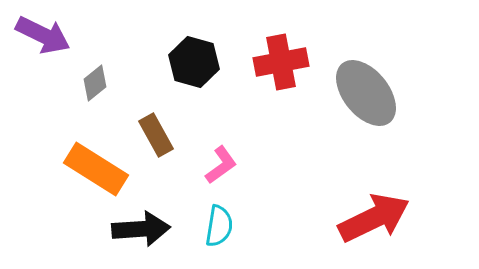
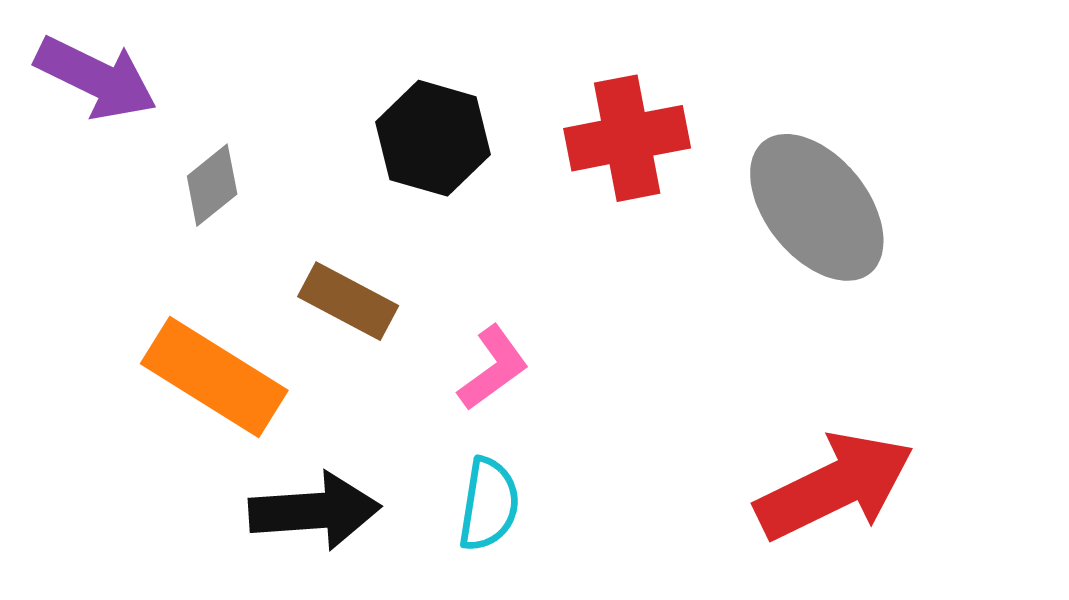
brown rectangle: (156, 135) -> (348, 301), turned -33

